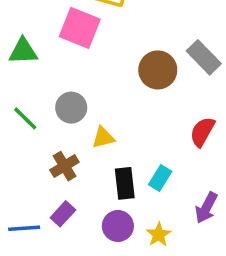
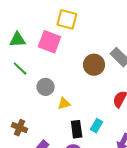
green triangle: (23, 51) -> (17, 40), moved
green line: (25, 118) -> (20, 69), moved
brown cross: (64, 166) -> (20, 128), moved, turned -35

